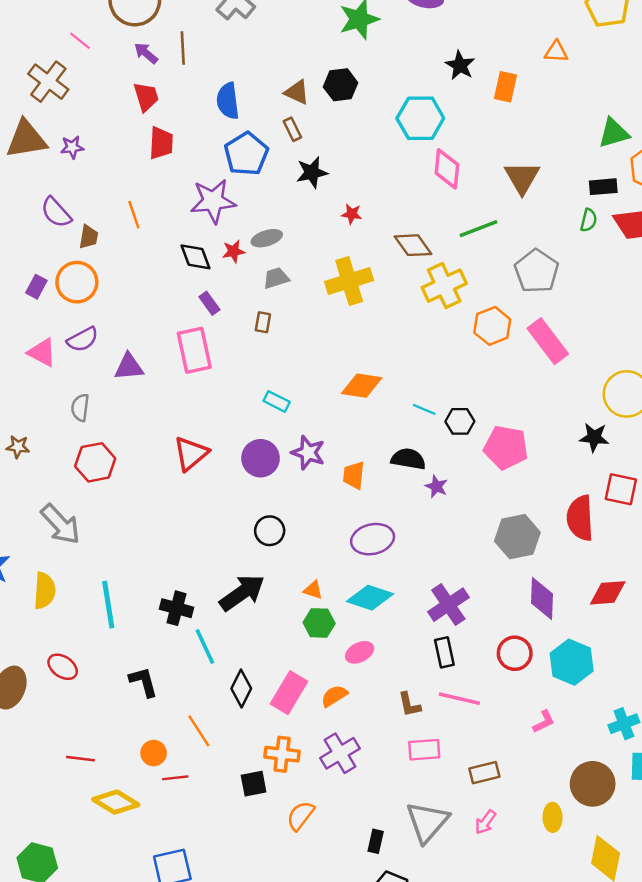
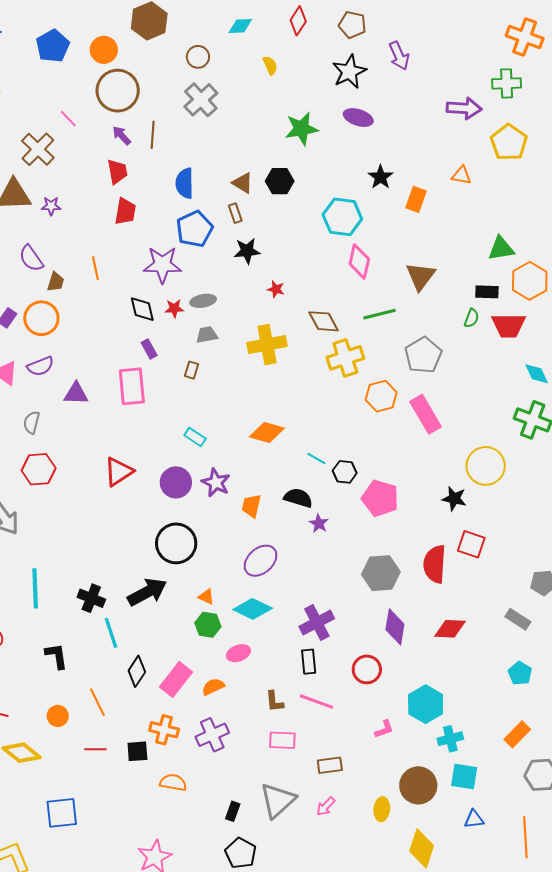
black circle: (270, 531) -> (176, 543), size x1.6
purple ellipse: (373, 539) -> (261, 561), turned -36
cyan hexagon: (572, 662) -> (426, 704), moved
red line: (175, 778) -> (95, 749), moved
orange semicircle: (301, 816) -> (173, 783), turned 56

